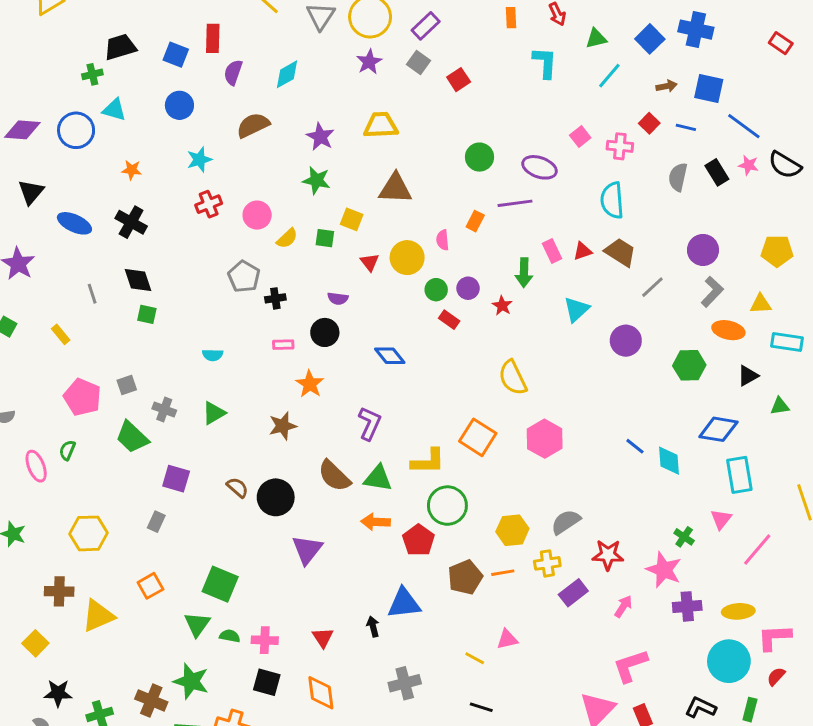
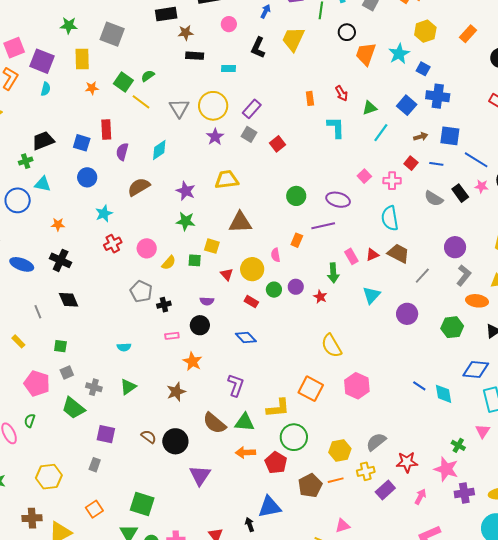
gray semicircle: (678, 177) -> (434, 199), turned -66
green square: (147, 314) -> (60, 346), moved
red rectangle: (449, 320) -> (251, 302), moved

